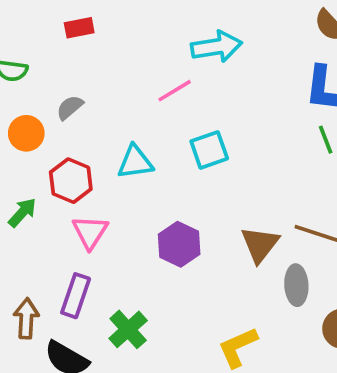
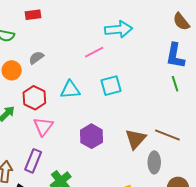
red rectangle: (79, 28) -> (33, 15), moved

